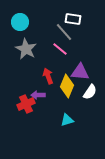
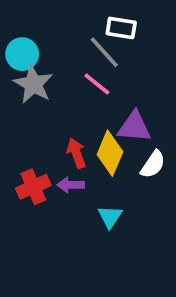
cyan circle: (20, 22) -> (22, 54), moved
red arrow: (48, 76) -> (76, 153), moved
purple arrow: (38, 95) -> (71, 185), moved
cyan triangle: (67, 120) -> (110, 217), turned -40

